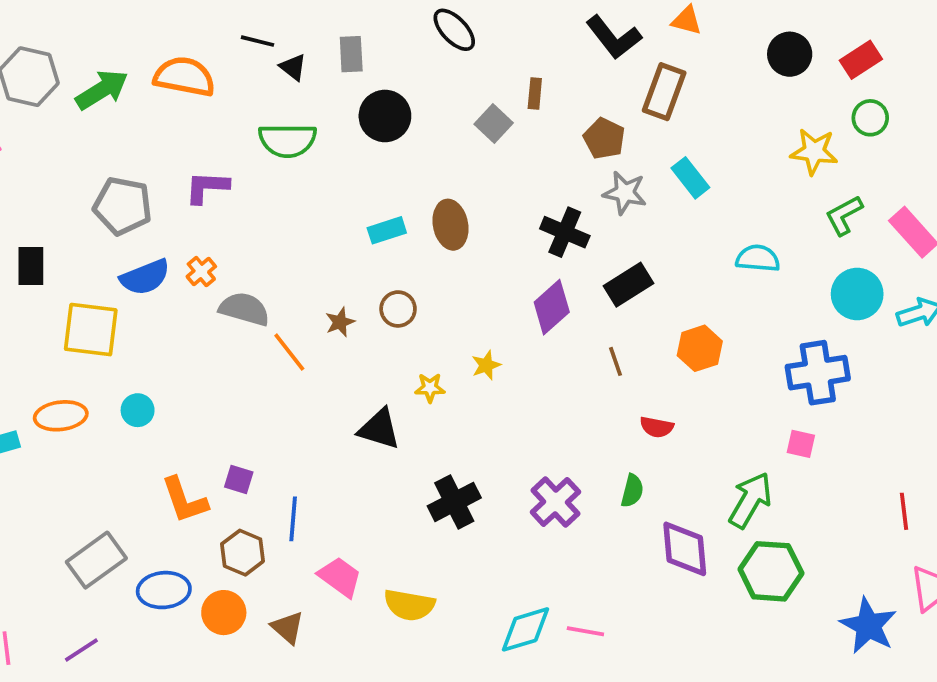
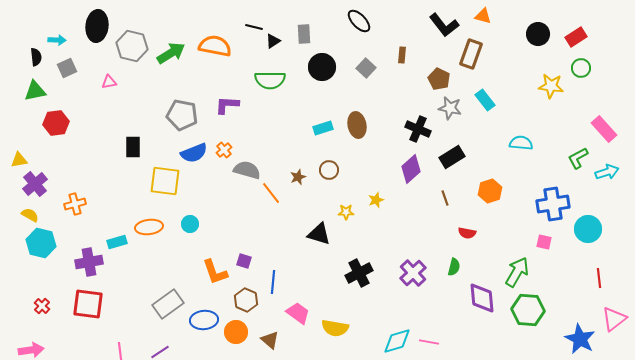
black triangle: (293, 67) -> (273, 41), turned 49
gray square: (494, 123) -> (366, 68), moved
green L-shape: (844, 215) -> (578, 158), moved
cyan circle: (857, 294) -> (588, 229), moved

